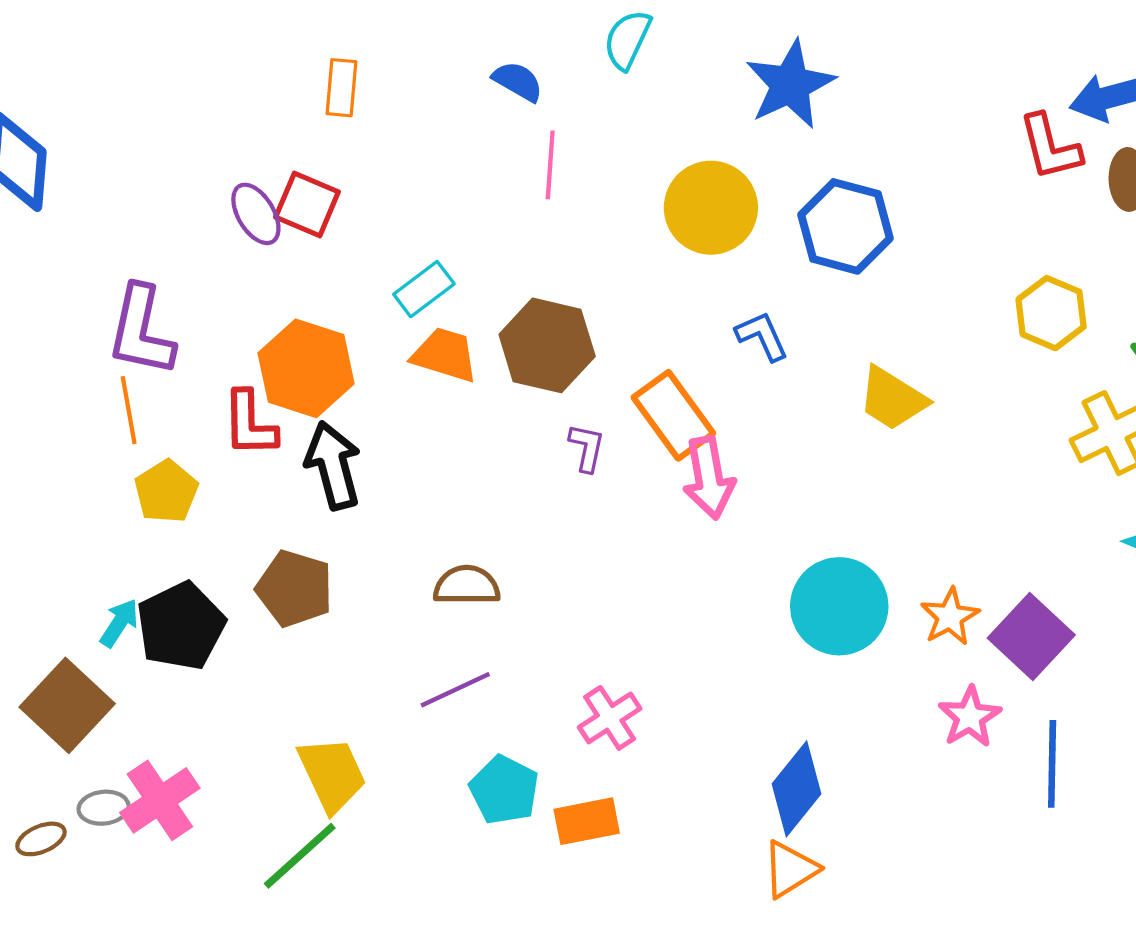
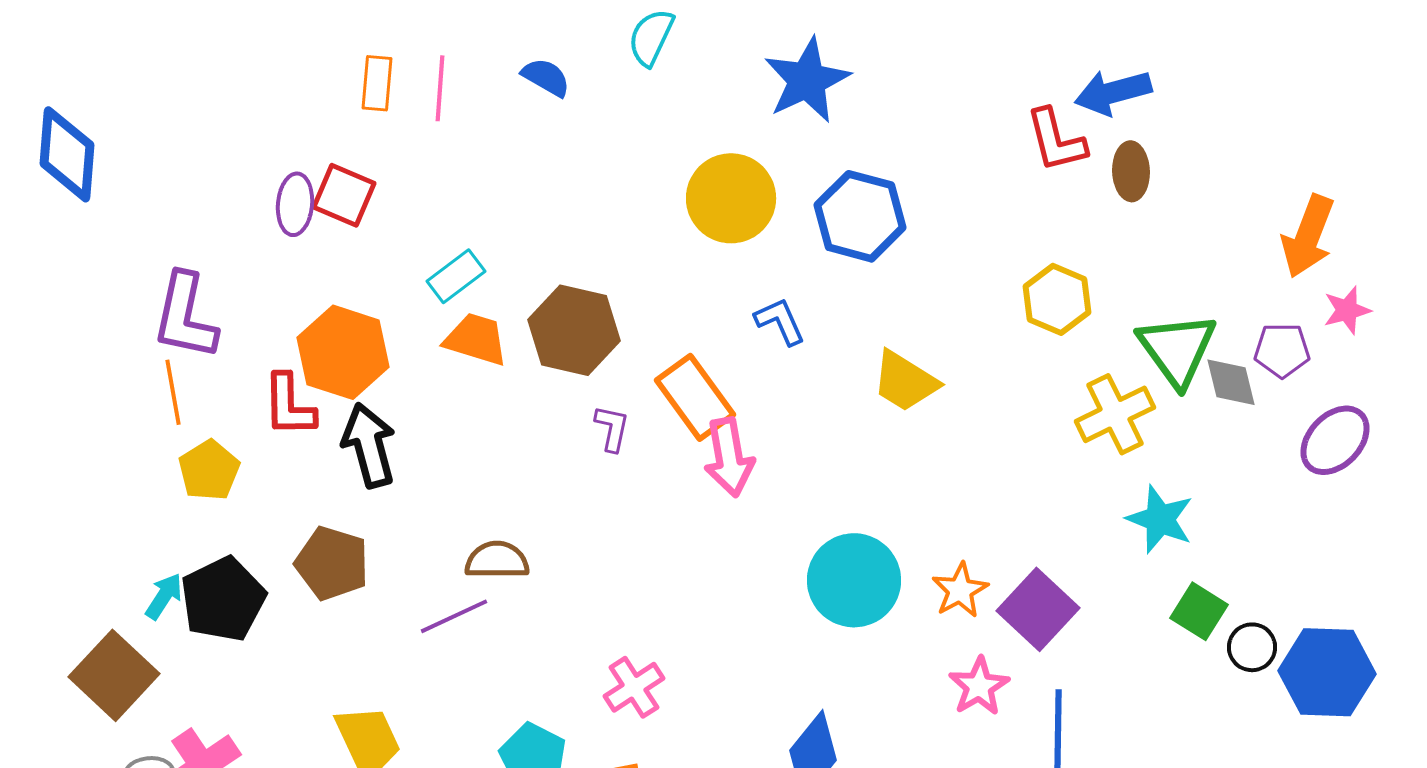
pink line: (550, 165) -> (440, 88), moved
purple ellipse: (256, 214) -> (295, 204), turned 36
purple line: (455, 690) -> (454, 616), moved

